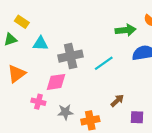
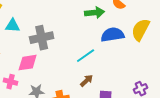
cyan line: (104, 63) -> (86, 56), moved

